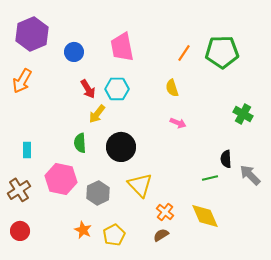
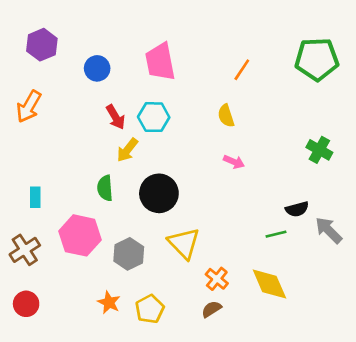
purple hexagon: (32, 34) -> (42, 45), size x0.7
green pentagon: (222, 52) -> (317, 59), moved
black semicircle: (226, 159) -> (297, 209), turned -102

